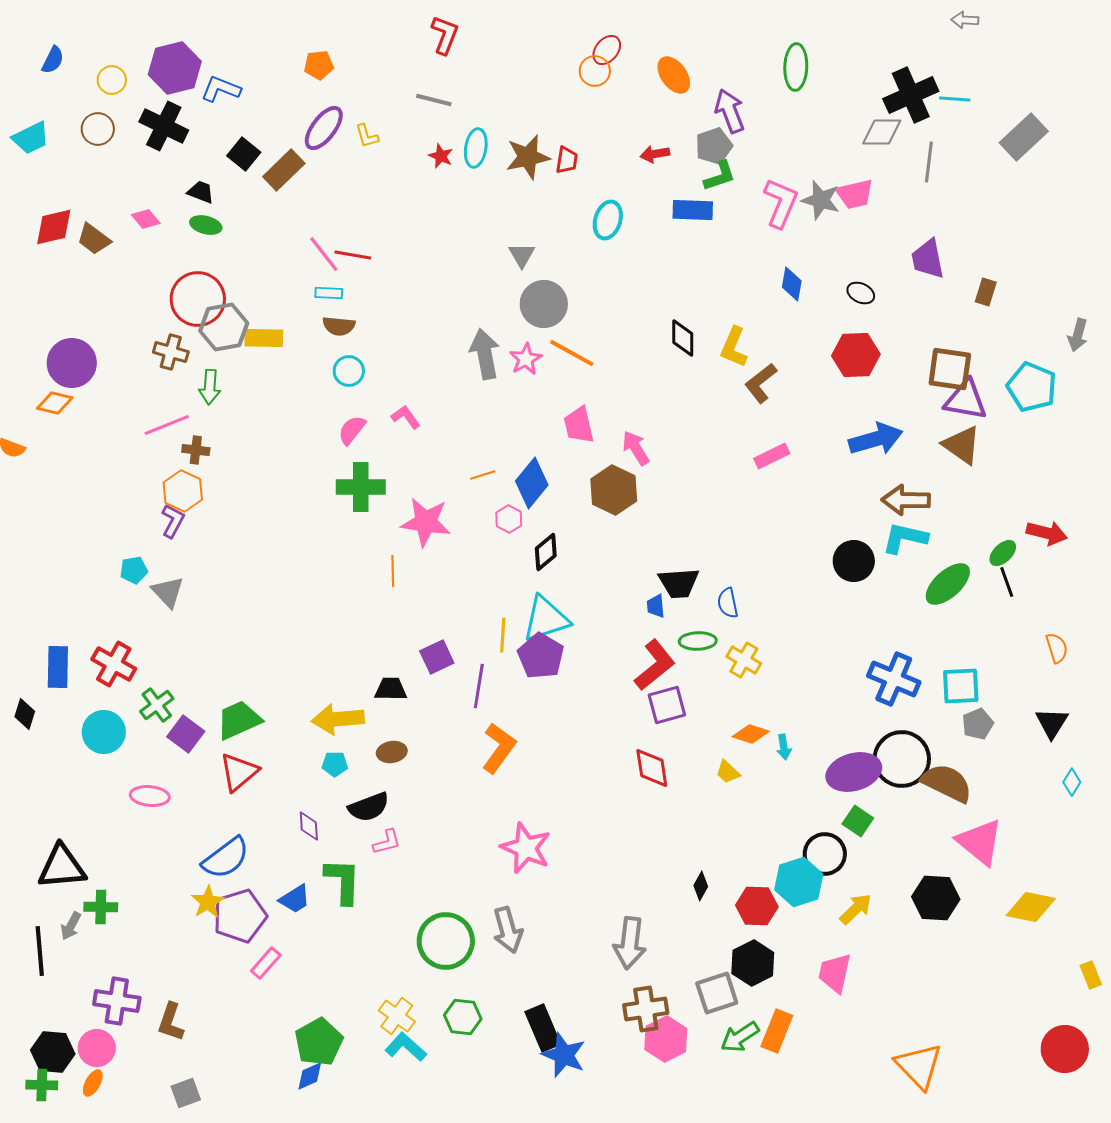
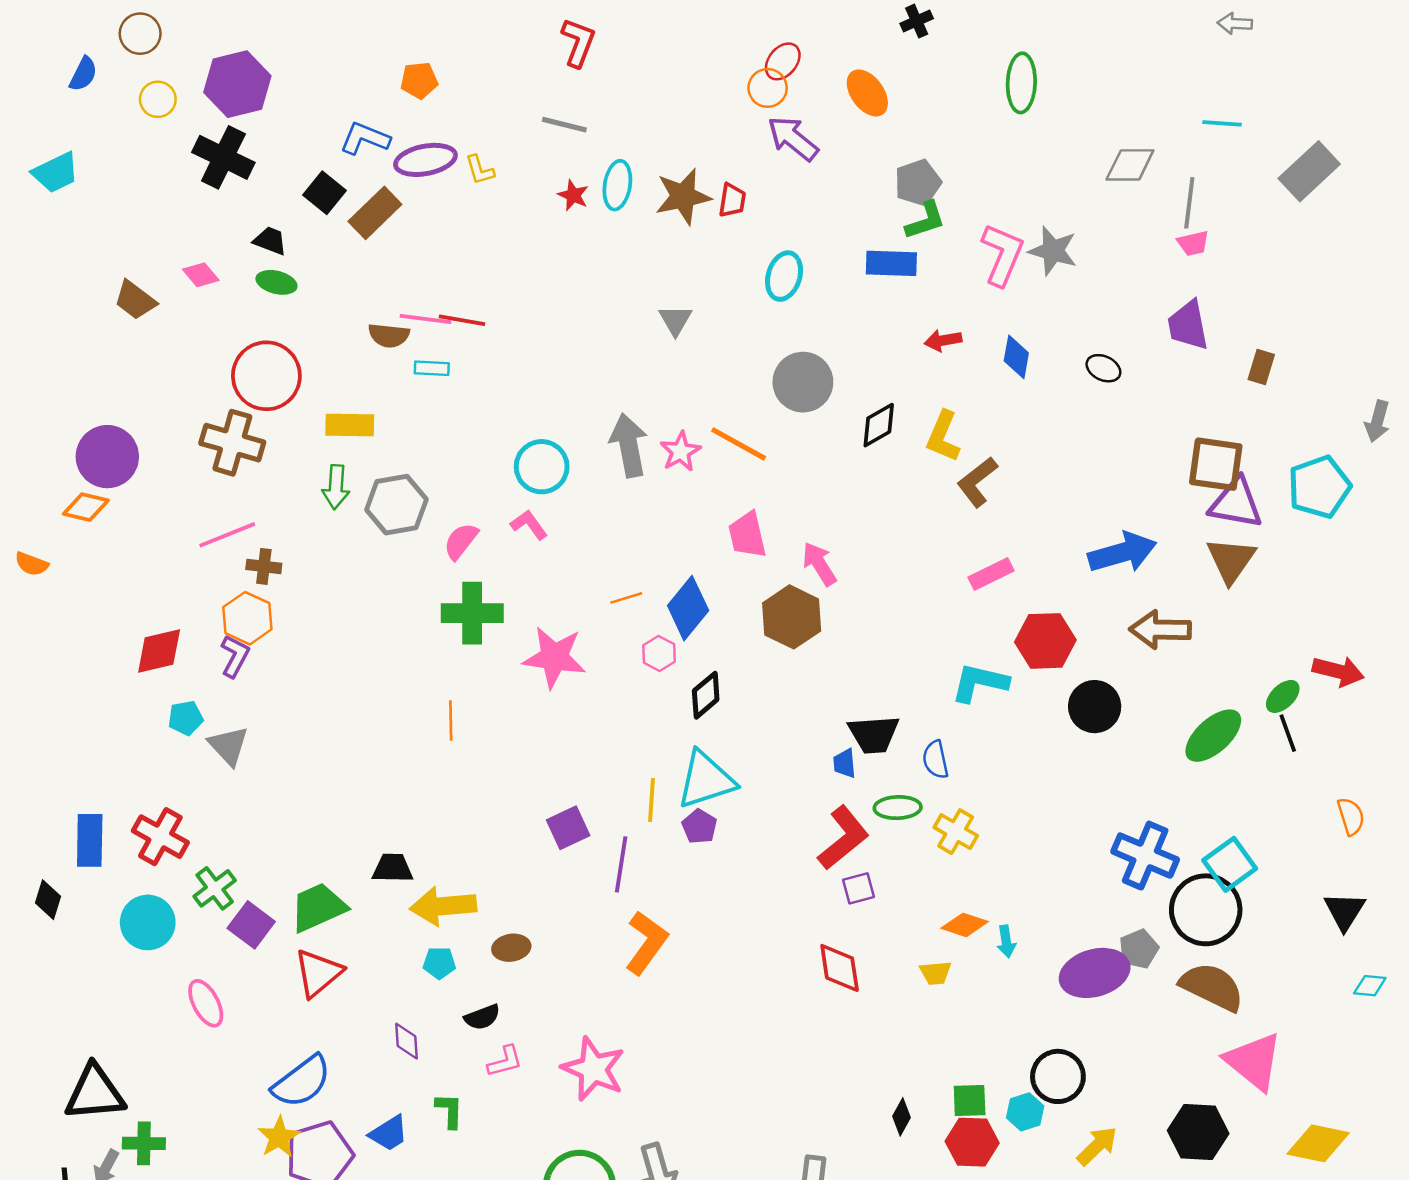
blue L-shape: (221, 89) -> (365, 138), moved
black cross: (911, 95) -> (917, 21), moved, size x0.5
purple arrow: (730, 111) -> (793, 138), moved, turned -30
purple ellipse: (324, 128) -> (425, 160), turned 42
brown circle: (98, 129) -> (140, 34), moved
red arrow: (655, 154) -> (943, 340), moved
pink trapezoid: (855, 194) -> (1193, 243), moved, size x0.7
red diamond: (54, 227) -> (159, 651), moved
pink line: (324, 254) -> (425, 319), turned -45
gray circle: (544, 304) -> (803, 382), moved
brown semicircle: (339, 326) -> (389, 335), moved
gray hexagon: (224, 327) -> (396, 505), moved
black diamond: (683, 338) -> (879, 425), turned 60
brown cross: (171, 352) -> (232, 443), size x1.4
red hexagon: (856, 355) -> (1045, 641), moved
cyan circle: (349, 371) -> (542, 467), moved, size x1.4
green arrow: (210, 387) -> (336, 487), moved
cyan pentagon: (1032, 387) -> (1319, 487), turned 30
brown triangle: (962, 445) -> (1231, 560), turned 30
cyan L-shape: (905, 538) -> (980, 683), moved
orange line: (393, 571) -> (451, 720), moved
purple pentagon: (541, 656) -> (699, 827), size x0.6
cyan square: (961, 686) -> (1230, 864), turned -33
black trapezoid: (391, 689) -> (393, 868), moved
purple square: (667, 705) -> (858, 888), size x0.7
gray pentagon: (978, 724) -> (1139, 949), moved
black circle: (902, 759) -> (1206, 910), moved
yellow trapezoid: (728, 772) -> (936, 973), turned -48
cyan diamond: (1072, 782) -> (1370, 986), turned 64
pink ellipse: (150, 796) -> (206, 1003), turned 57
black semicircle: (369, 807) -> (482, 1017), size x0.7
green square: (858, 821) -> (970, 1100), moved, turned -36
pink star: (526, 848) -> (593, 1069), moved
green L-shape: (343, 881) -> (449, 1111), size x0.6
cyan hexagon: (799, 882) -> (1025, 1112), size x0.6

